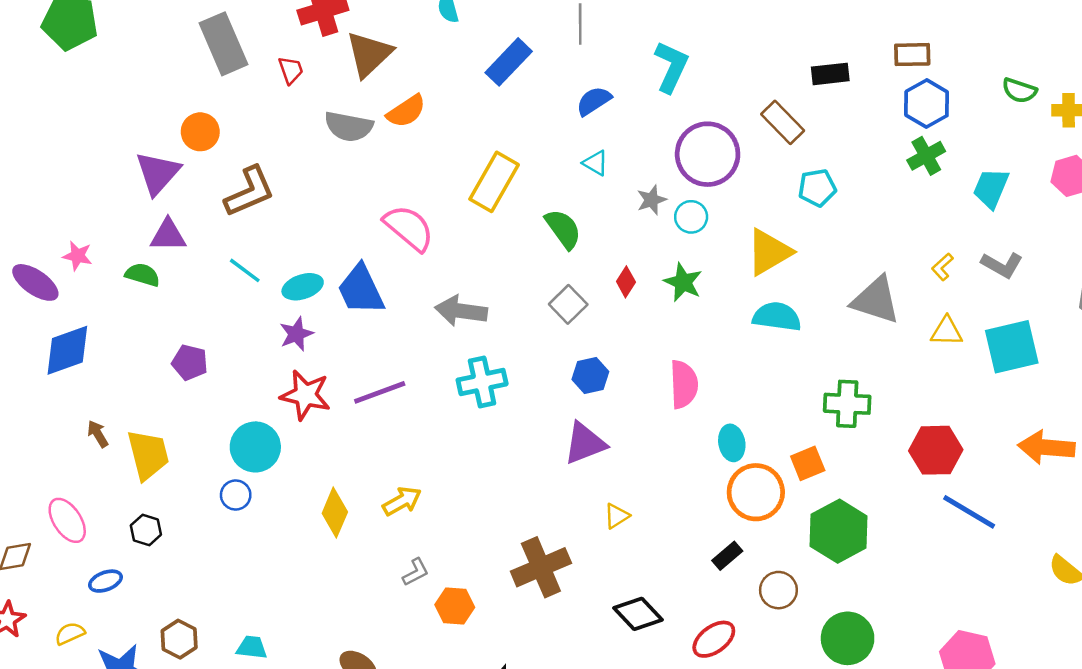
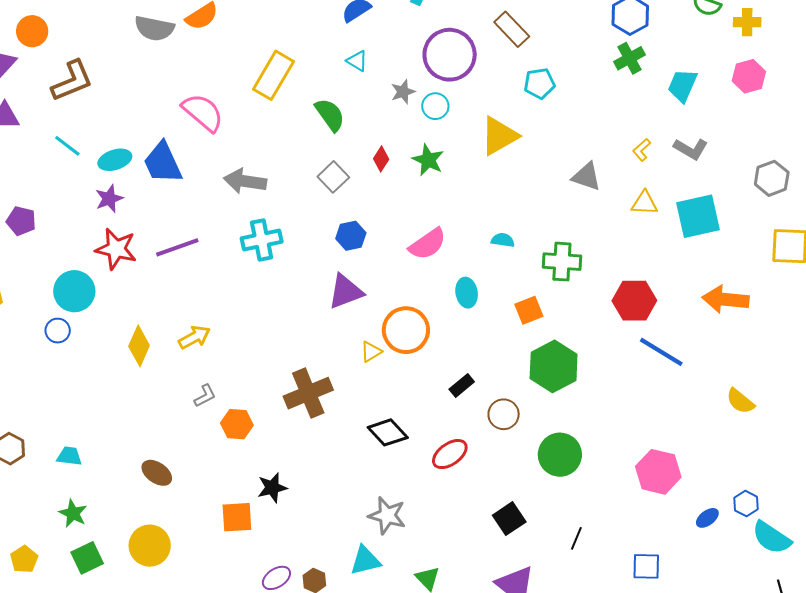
gray triangle: (876, 300) -> (587, 177), size x0.7
cyan semicircle: (777, 317) -> (503, 240), moved, size x0.6
pink semicircle: (684, 384) -> (428, 244), turned 57
orange circle: (756, 492) -> (406, 330), moved

